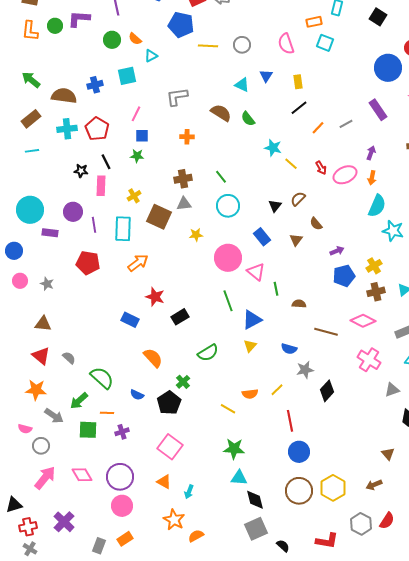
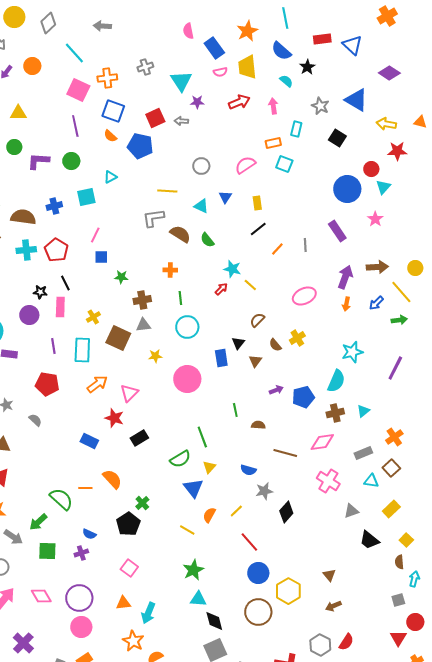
purple L-shape: (79, 19) -> (38, 161), moved
orange semicircle: (135, 39) -> (110, 136), moved
pink semicircle: (286, 44) -> (245, 165), turned 75
yellow line: (208, 46) -> (167, 191), moved
gray L-shape: (177, 97) -> (153, 218), moved
gray line: (346, 124) -> (305, 245), turned -64
orange cross: (187, 137) -> (170, 270), moved
purple arrow: (371, 153) -> (345, 277), moved, size x1.6
green star: (137, 156) -> (121, 277), moved
red arrow: (321, 168) -> (221, 289), moved, turned -104
green line: (221, 177) -> (180, 298), turned 32
orange arrow: (372, 178) -> (346, 304), moved
black triangle: (275, 206) -> (238, 343), moved
cyan semicircle: (377, 206) -> (336, 381), moved
purple circle: (73, 212) -> (29, 315), moved
cyan star: (393, 231) -> (352, 352), turned -30
blue rectangle: (262, 237) -> (221, 358), turned 30
purple arrow: (337, 251) -> (276, 390), moved
yellow cross: (374, 266) -> (297, 338), moved
pink triangle: (256, 272) -> (129, 393), moved, turned 36
green line: (228, 301) -> (202, 437), moved
blue triangle: (252, 320) -> (193, 488), moved, turned -40
pink diamond: (363, 321) -> (322, 442), turned -35
green semicircle: (208, 353) -> (180, 459), moved
gray semicircle: (69, 358) -> (35, 420), moved
orange semicircle: (250, 394) -> (209, 515), turned 126
blue semicircle: (137, 395) -> (89, 534), moved
orange line: (107, 413) -> (85, 488), moved
red line: (290, 421) -> (249, 542), turned -30
pink square: (170, 447) -> (129, 568), size x0.7
green star: (234, 449) -> (193, 570), turned -30
brown triangle: (388, 454) -> (329, 575), moved
orange triangle: (164, 482) -> (123, 603), turned -35
yellow hexagon: (333, 488) -> (288, 591), moved
cyan arrow: (189, 492) -> (148, 613), size x1.5

